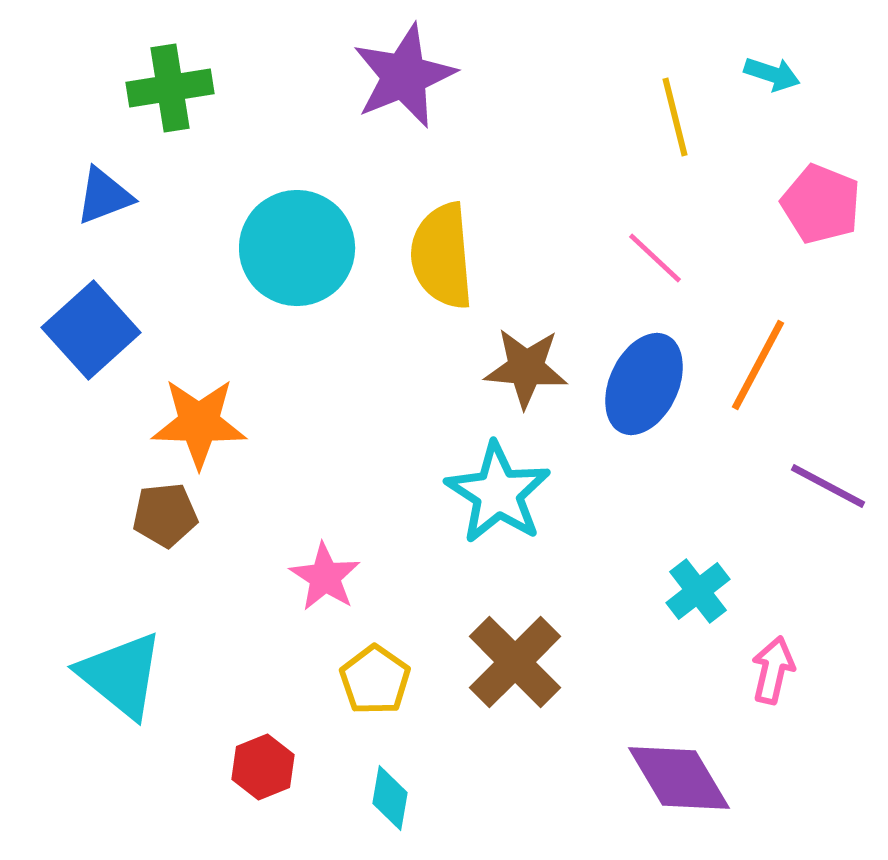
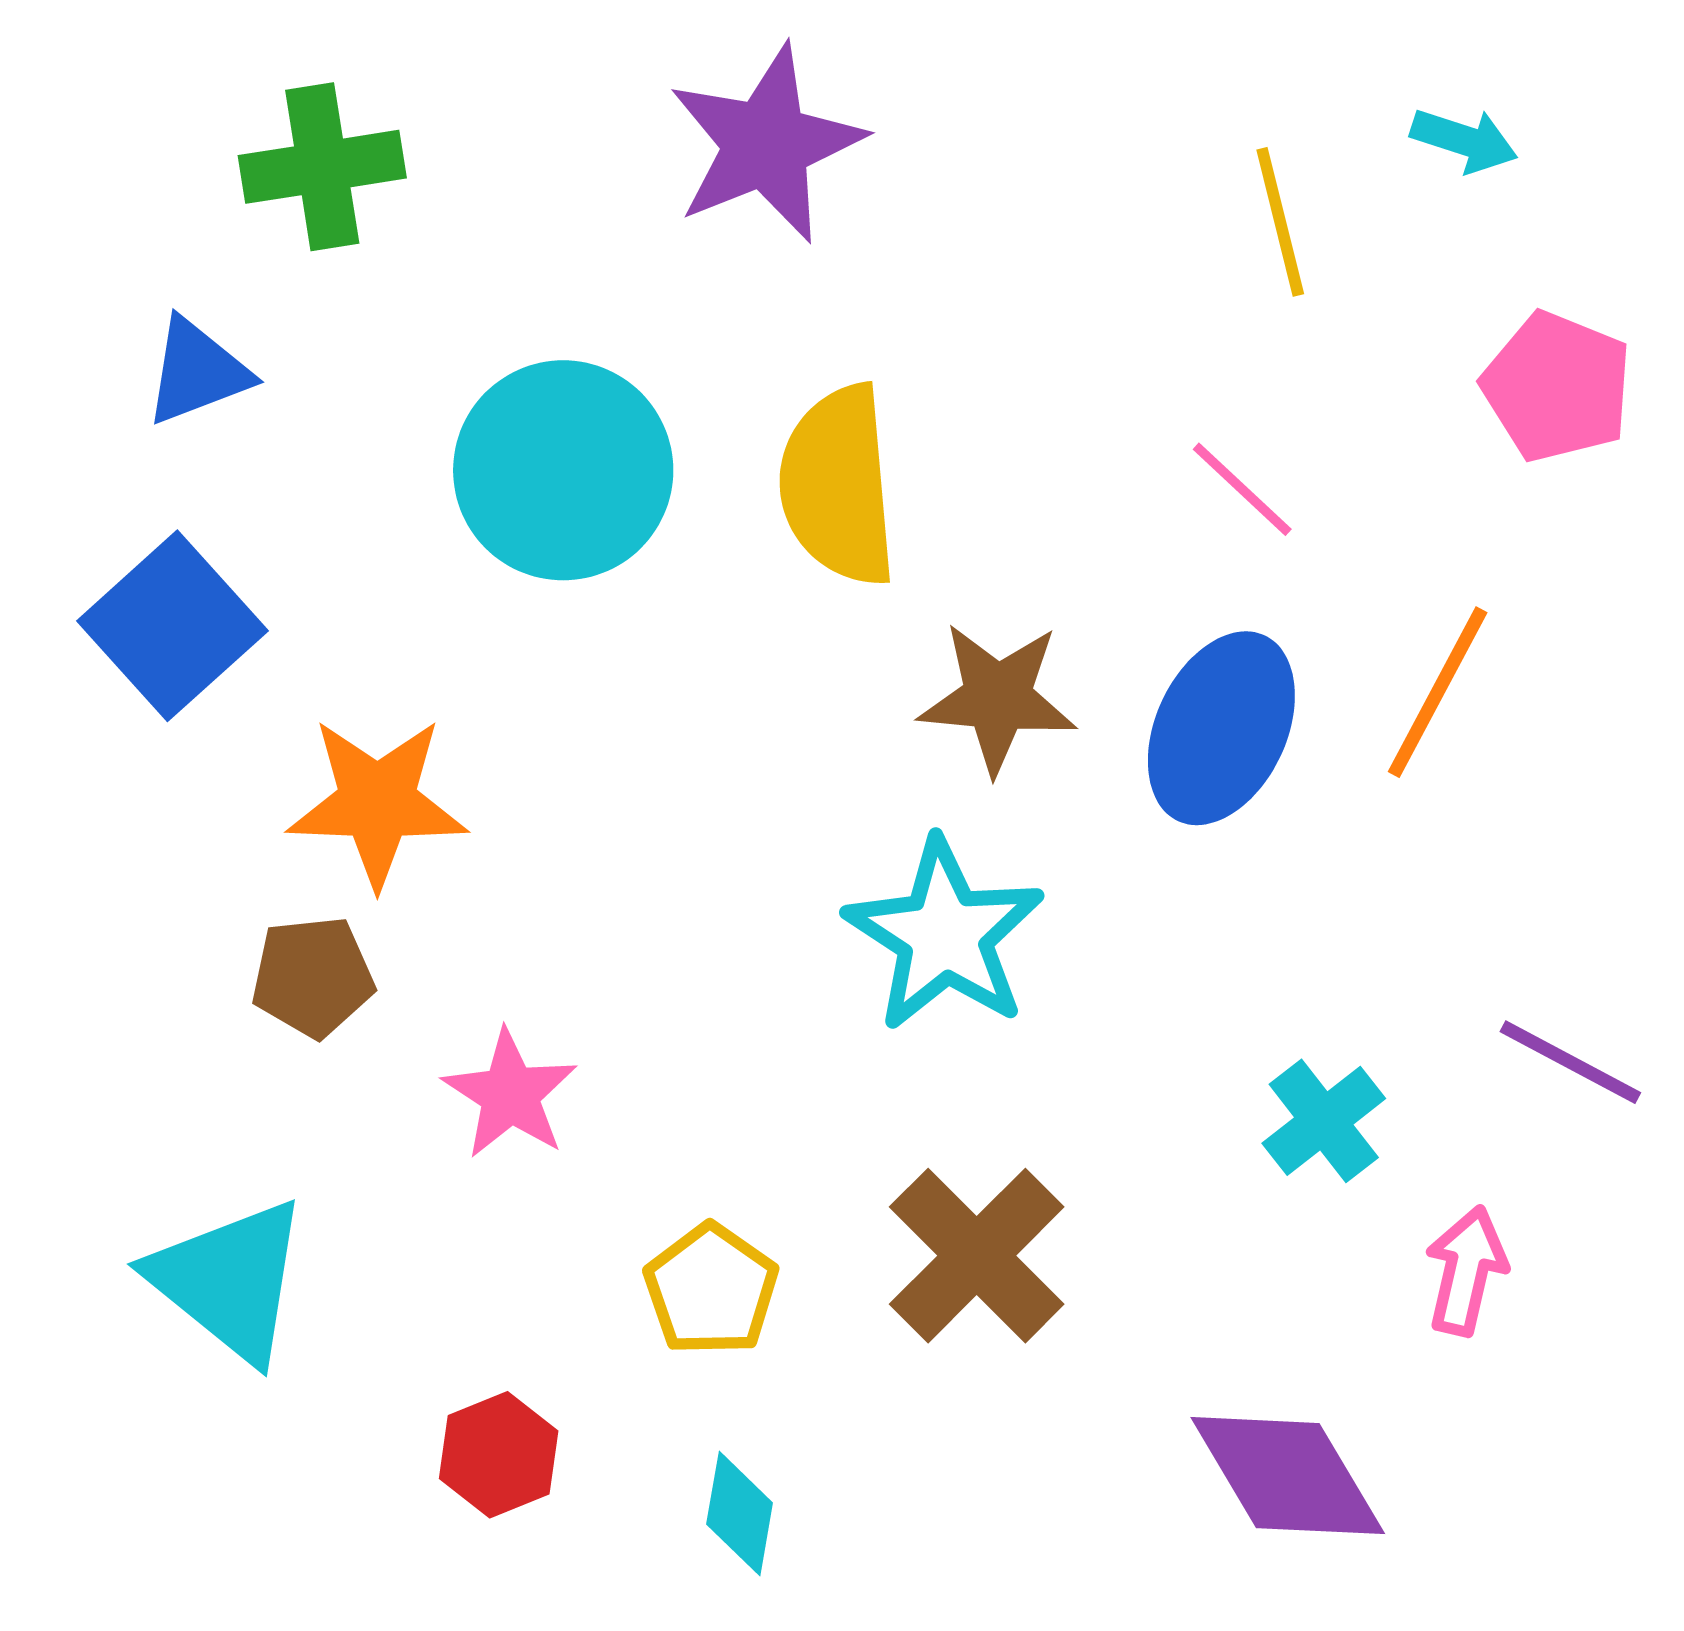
purple line: (828, 486) -> (1570, 1062), moved
pink star: (325, 577) -> (510, 1094), moved

